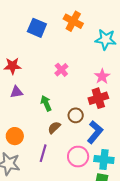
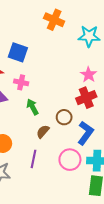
blue square: (37, 28) -> (18, 52), moved
pink cross: (61, 70) -> (21, 82), moved, turned -32

